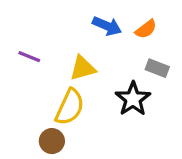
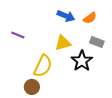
yellow triangle: (83, 68) -> (63, 43), moved

